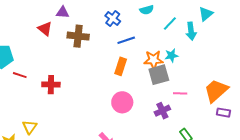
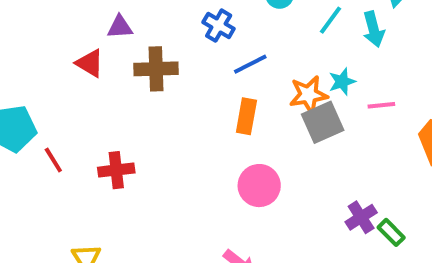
red line: (20, 75) -> (53, 160), turned 48
pink line: (180, 93) -> (381, 105), moved
purple cross: (162, 111) -> (361, 217), moved

